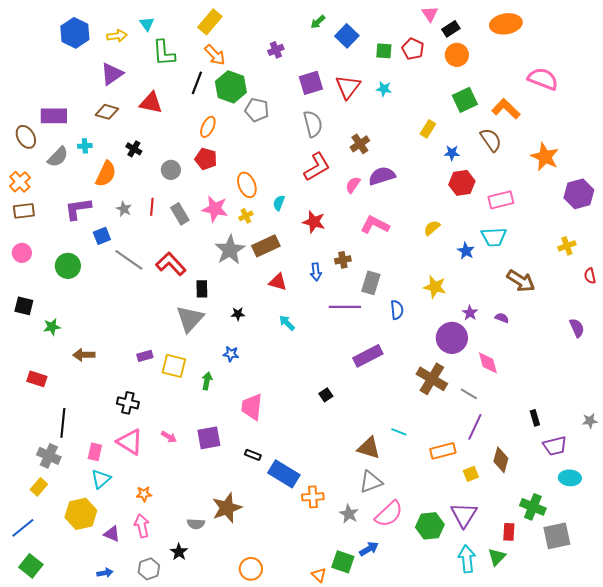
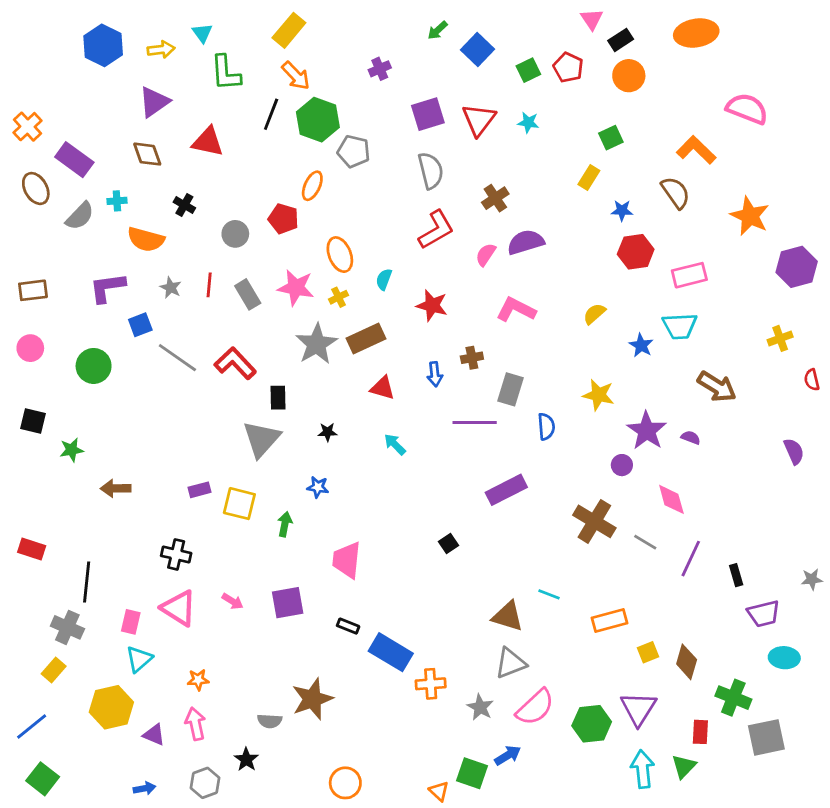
green square: (384, 51) -> (528, 70), turned -30
green square: (465, 100) -> (611, 138), moved, size x0.7
brown diamond: (107, 112) -> (147, 154), turned 55
purple rectangle: (54, 116) -> (74, 160), turned 36
orange ellipse: (208, 127) -> (312, 186), moved
orange semicircle: (106, 174) -> (146, 239), turned 80
orange cross: (20, 182) -> (28, 127), moved
purple star: (470, 313) -> (647, 431), size x1.8
purple circle: (452, 338) -> (622, 465), size x0.5
red rectangle: (37, 379) -> (32, 549), moved
purple line: (475, 427) -> (691, 559), moved
brown diamond: (501, 460) -> (687, 662), moved

